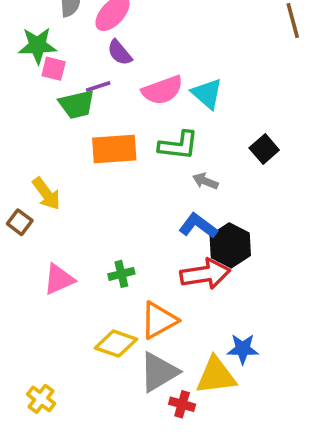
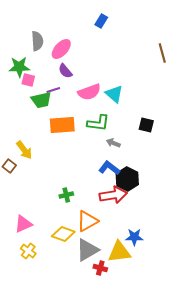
black square: (264, 149) -> (146, 125), turned -35
pink triangle: (59, 279) -> (23, 224), moved
yellow cross: (41, 399) -> (28, 251), moved

